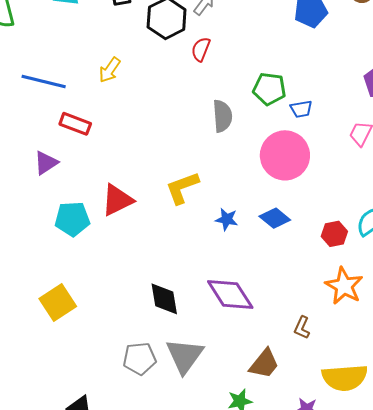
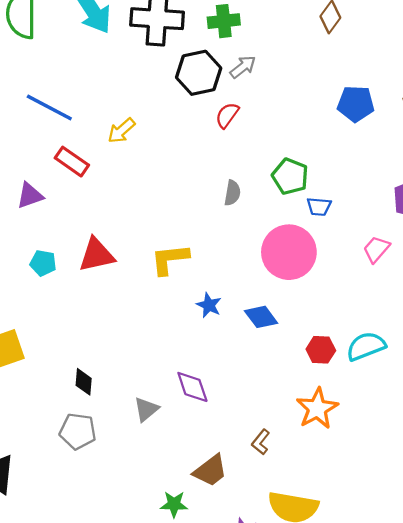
yellow arrow: (110, 70) -> (121, 131), moved
gray semicircle: (222, 116) -> (232, 193), size x0.7
cyan pentagon: (72, 219) -> (43, 263), size x0.7
purple diamond: (230, 294) -> (192, 387), size x0.7
black diamond: (164, 299) -> (84, 382), moved, size x0.7
gray triangle: (185, 356) -> (146, 409), moved, size x0.6

